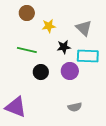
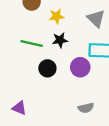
black star: (64, 47) -> (60, 40), moved
purple triangle: (16, 107) -> (19, 108), size x0.6

